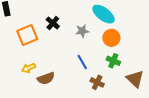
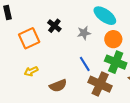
green cross: (113, 61) -> (116, 62), size x1.5
brown semicircle: (46, 78) -> (58, 86), moved
brown cross: (97, 82) -> (100, 84), size x1.6

